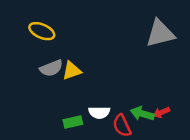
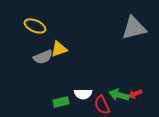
yellow triangle: (72, 71) -> (59, 49), moved

